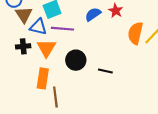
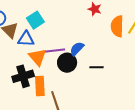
blue semicircle: (93, 14) -> (77, 49), moved
purple line: (63, 29) -> (54, 51), moved
black cross: (23, 46) -> (23, 76), moved, size x1.5

